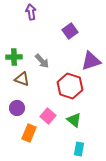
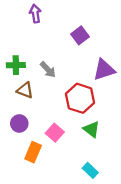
green triangle: (74, 120) -> (91, 129), moved
cyan rectangle: (79, 149) -> (90, 170), turned -56

